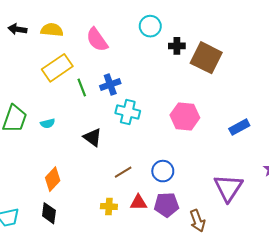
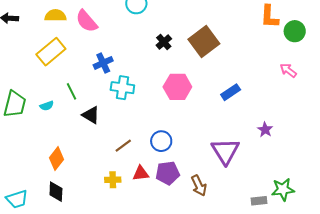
yellow semicircle: (52, 30) -> (55, 16), moved
black cross: (177, 46) -> (164, 42), moved, turned -35
brown square: (206, 58) -> (204, 42), moved, turned 32
green line: (82, 88) -> (72, 91), moved

